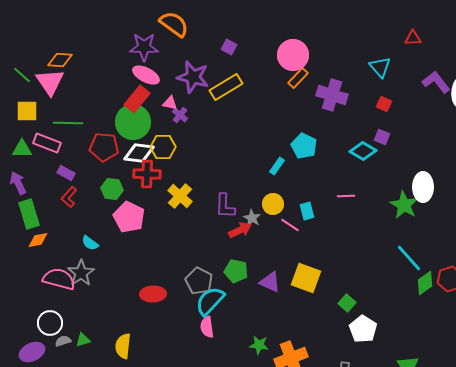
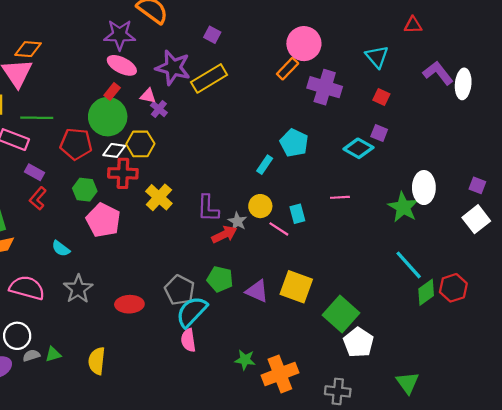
pink circle: (293, 55) -> (304, 44), moved
red rectangle: (137, 99) -> (112, 92), size x0.6
white diamond: (139, 153) -> (114, 150), size x0.7
gray star: (81, 273) -> (78, 289), moved
green square: (347, 303) -> (341, 314), size x1.8

